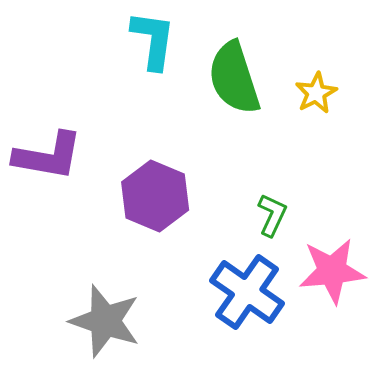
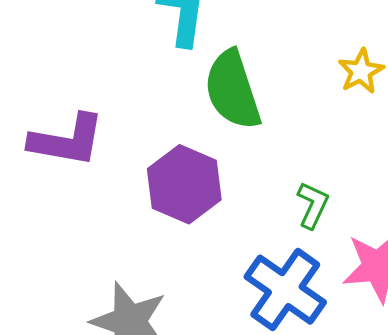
green semicircle: (234, 78) -> (233, 90), moved

